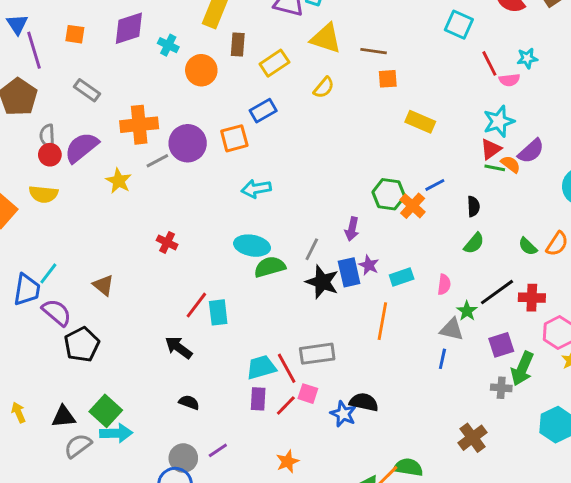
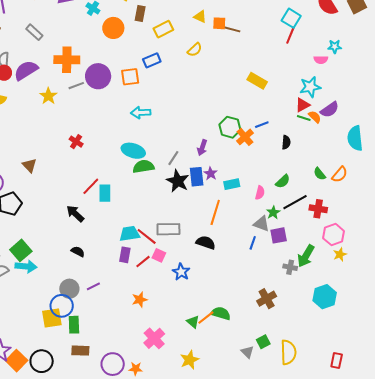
yellow triangle: (326, 38) -> (200, 17), size x0.6
red line: (489, 63) -> (290, 35), moved, turned 42
orange square: (388, 79) -> (219, 23), moved
green semicircle: (474, 243) -> (283, 181), moved
purple square: (501, 345) -> (279, 235), moved
red line: (287, 368) -> (147, 236), turned -30
black semicircle: (364, 402) -> (206, 243), moved

